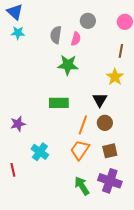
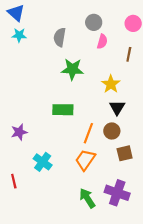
pink semicircle: (76, 39) -> (102, 42), moved
yellow star: (115, 77) -> (111, 84), moved
black triangle: (100, 100) -> (117, 108), moved
brown square: (110, 151) -> (125, 153), moved

